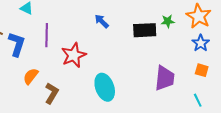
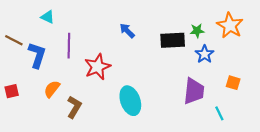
blue star: (201, 43) -> (205, 54), moved
cyan line: (198, 100) -> (219, 113), moved

